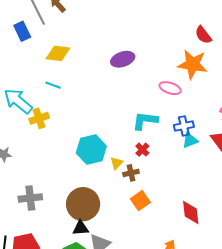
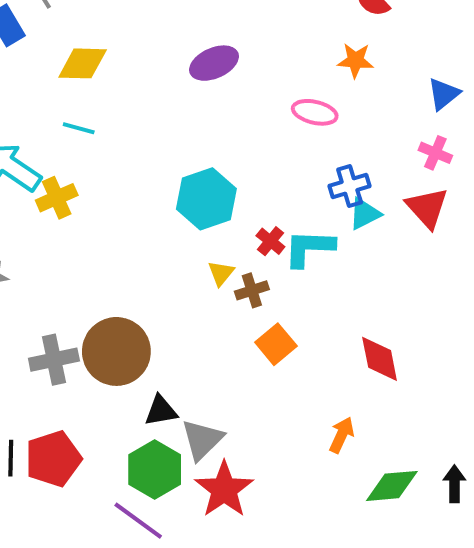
orange star: (193, 64) -> (355, 60), size x0.6
cyan L-shape: (145, 121) -> (309, 248), moved
cyan hexagon: (91, 150) -> (206, 199), moved
brown circle: (83, 204) -> (116, 351), moved

